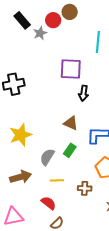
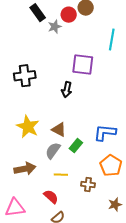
black arrow: (84, 93) -> (67, 90), moved
brown triangle: (71, 123) -> (59, 130), moved
yellow star: (20, 135) -> (28, 127), turned -30

